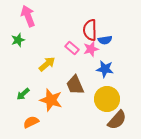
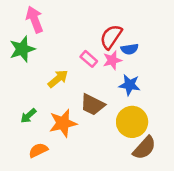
red semicircle: (90, 30) -> (111, 37), turned 35
green star: (18, 40) -> (22, 49), size x1.5
brown trapezoid: (75, 85) -> (93, 105), turned -40
orange star: (51, 100) -> (63, 123), turned -30

